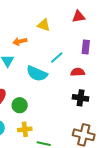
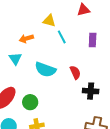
cyan line: (57, 58) -> (62, 37), moved, turned -72
red semicircle: (78, 72) -> (75, 72), moved, turned 72

